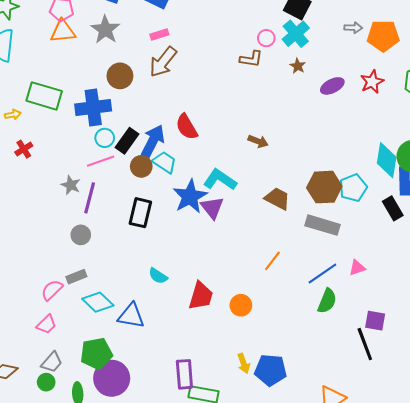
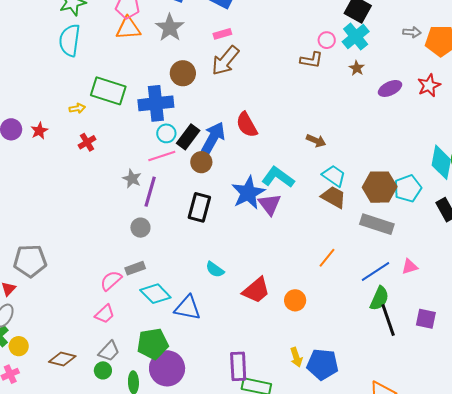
cyan trapezoid: (164, 162) -> (334, 176), moved
red trapezoid: (201, 296) -> (256, 290), turned 32
black line: (365, 344) -> (388, 320), moved

